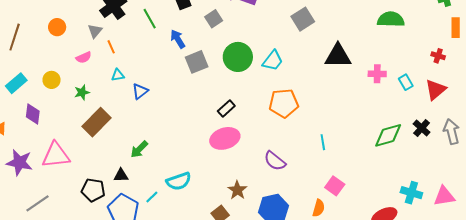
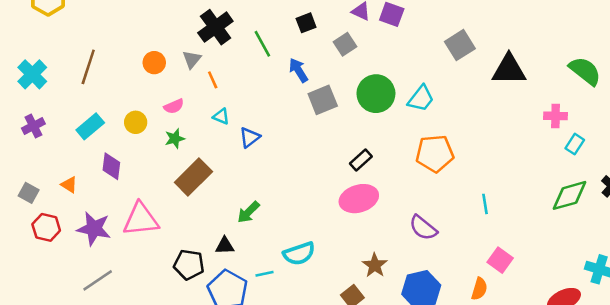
green semicircle: (391, 19) -> (585, 71), moved, turned 36
orange circle: (57, 27) -> (154, 63), moved
black triangle: (338, 56) -> (509, 70), moved
pink semicircle: (84, 57) -> (174, 106), moved
cyan triangle: (118, 75) -> (221, 116), turned 32
cyan rectangle: (406, 82) -> (575, 144), moved, turned 63
cyan line: (152, 197) -> (265, 274), turned 32
gray line: (37, 203) -> (98, 280), moved

